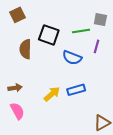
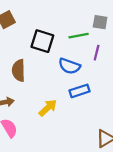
brown semicircle: (25, 49) -> (19, 70), moved
blue rectangle: (76, 90) -> (79, 91), moved

